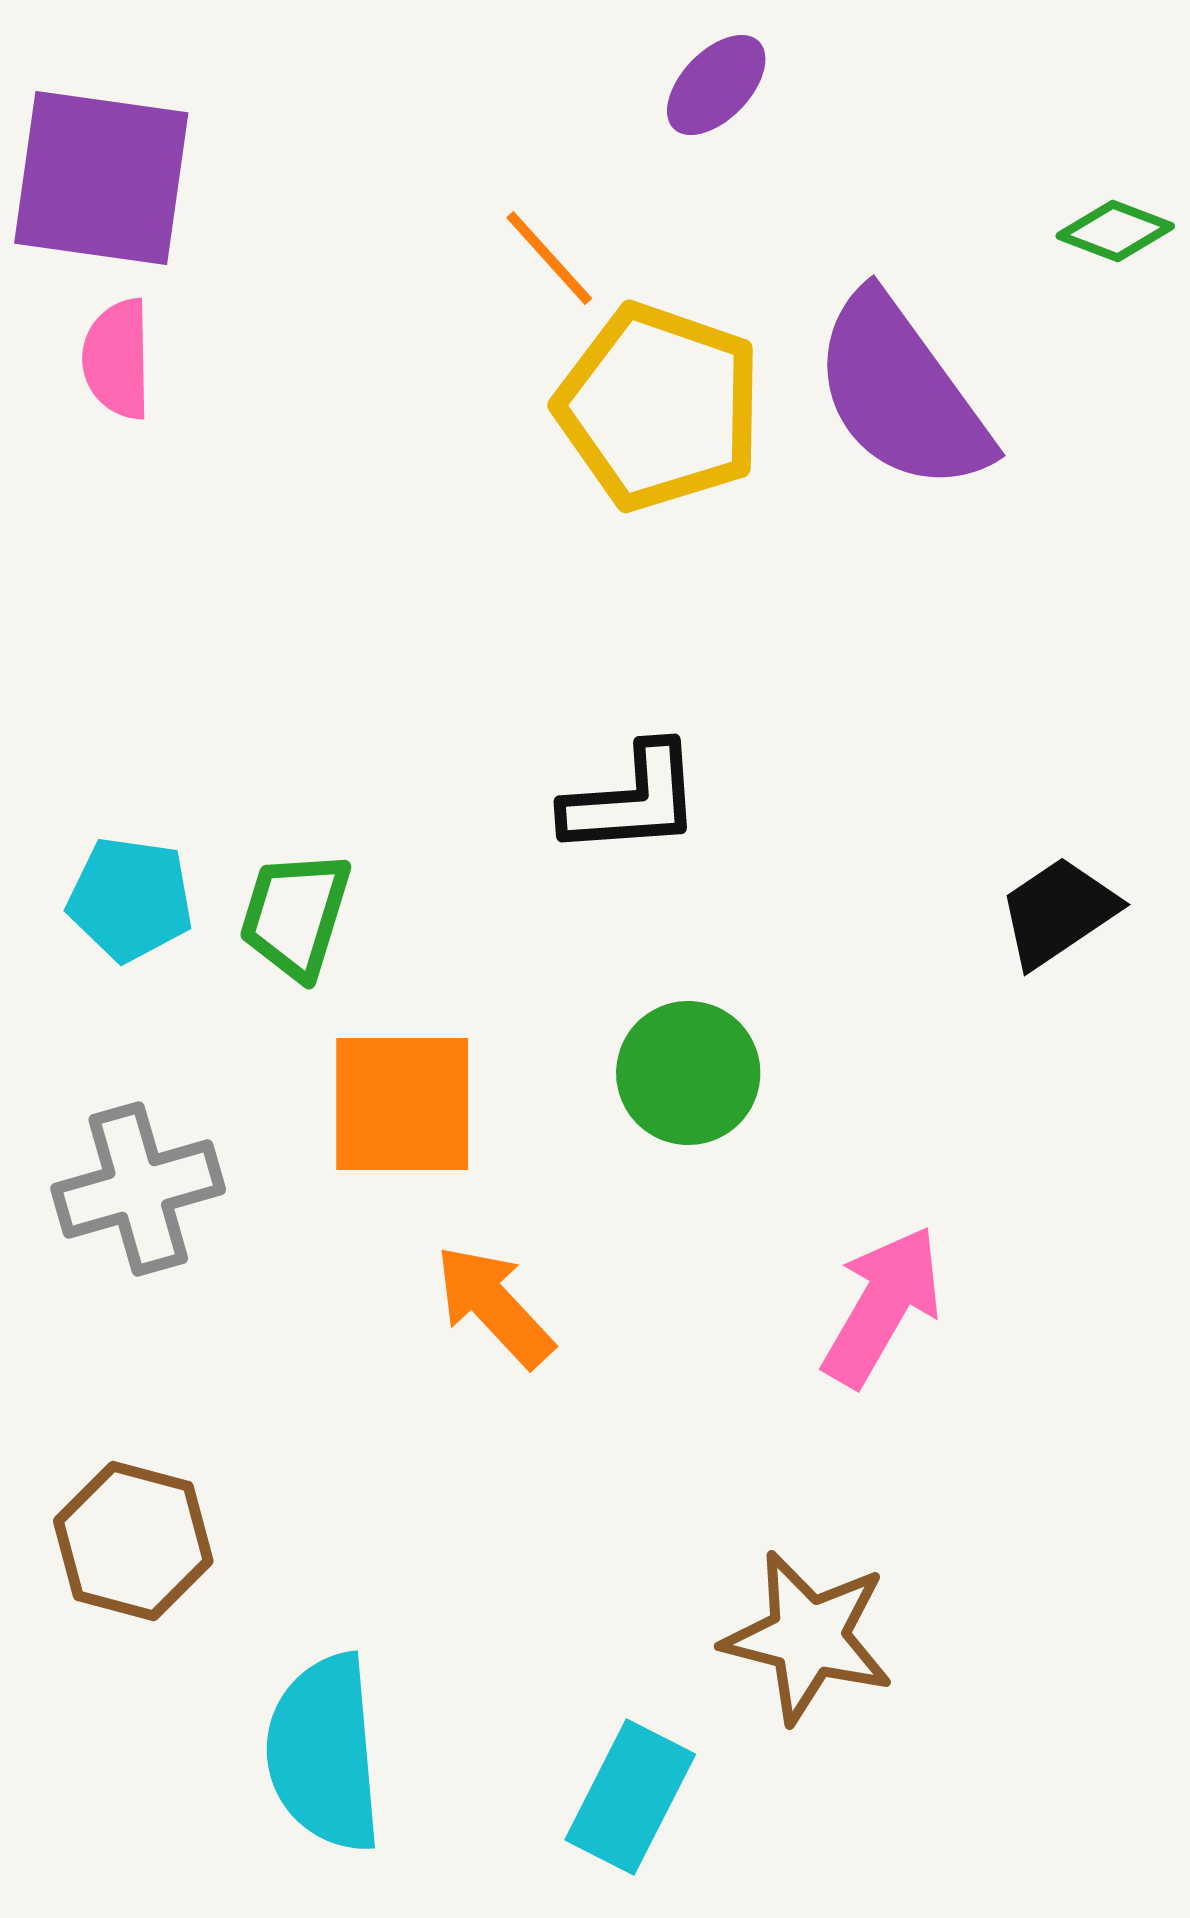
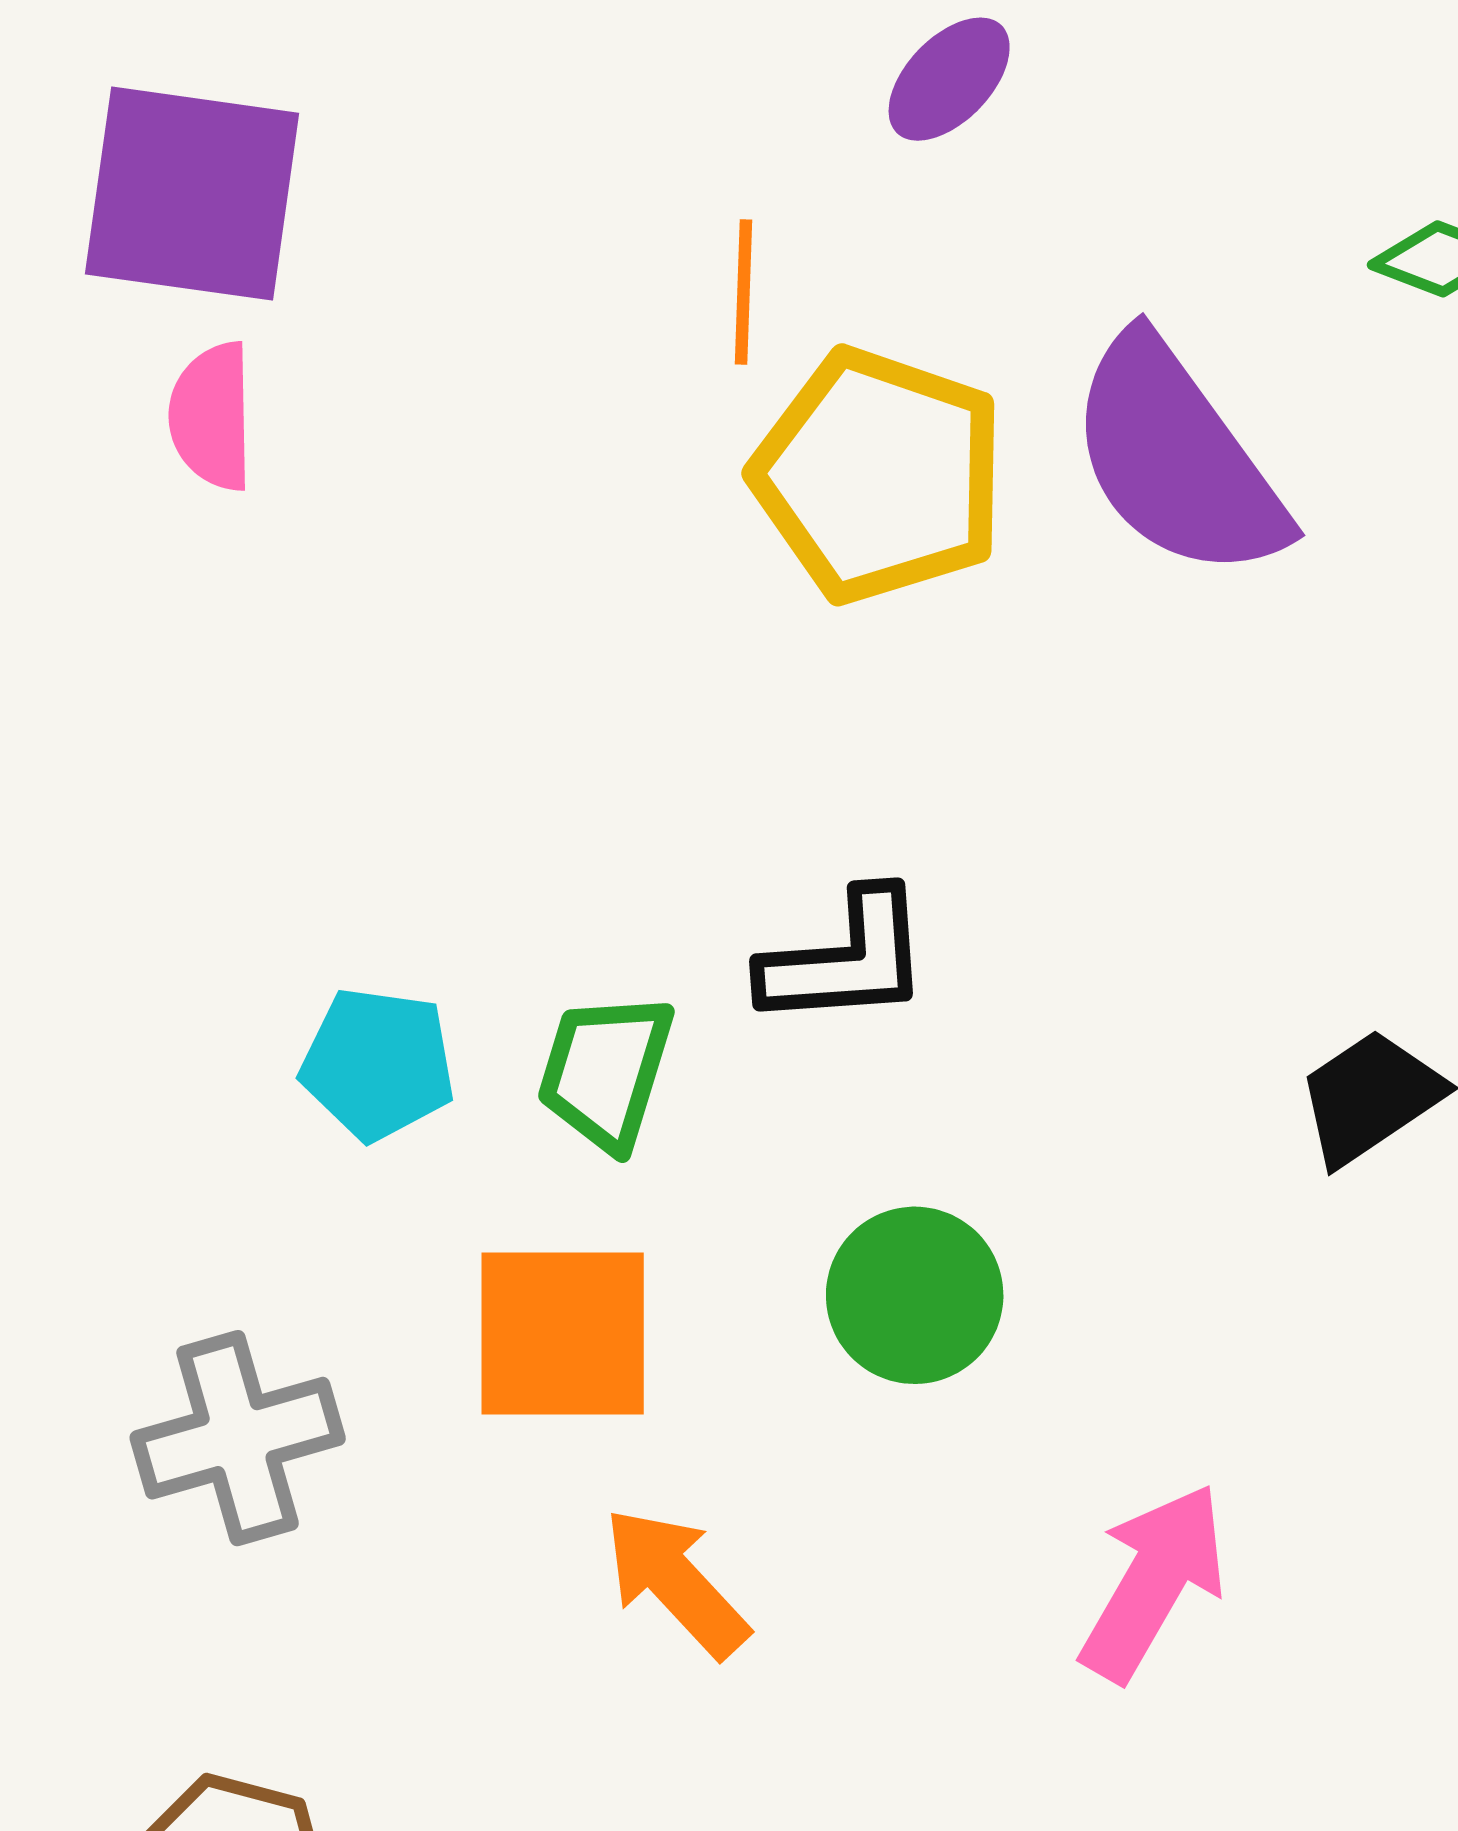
orange line: (549, 258) -> (744, 292), turned 44
cyan pentagon: (130, 899) -> (378, 1064), moved
green trapezoid: (295, 915) -> (606, 1071), moved

